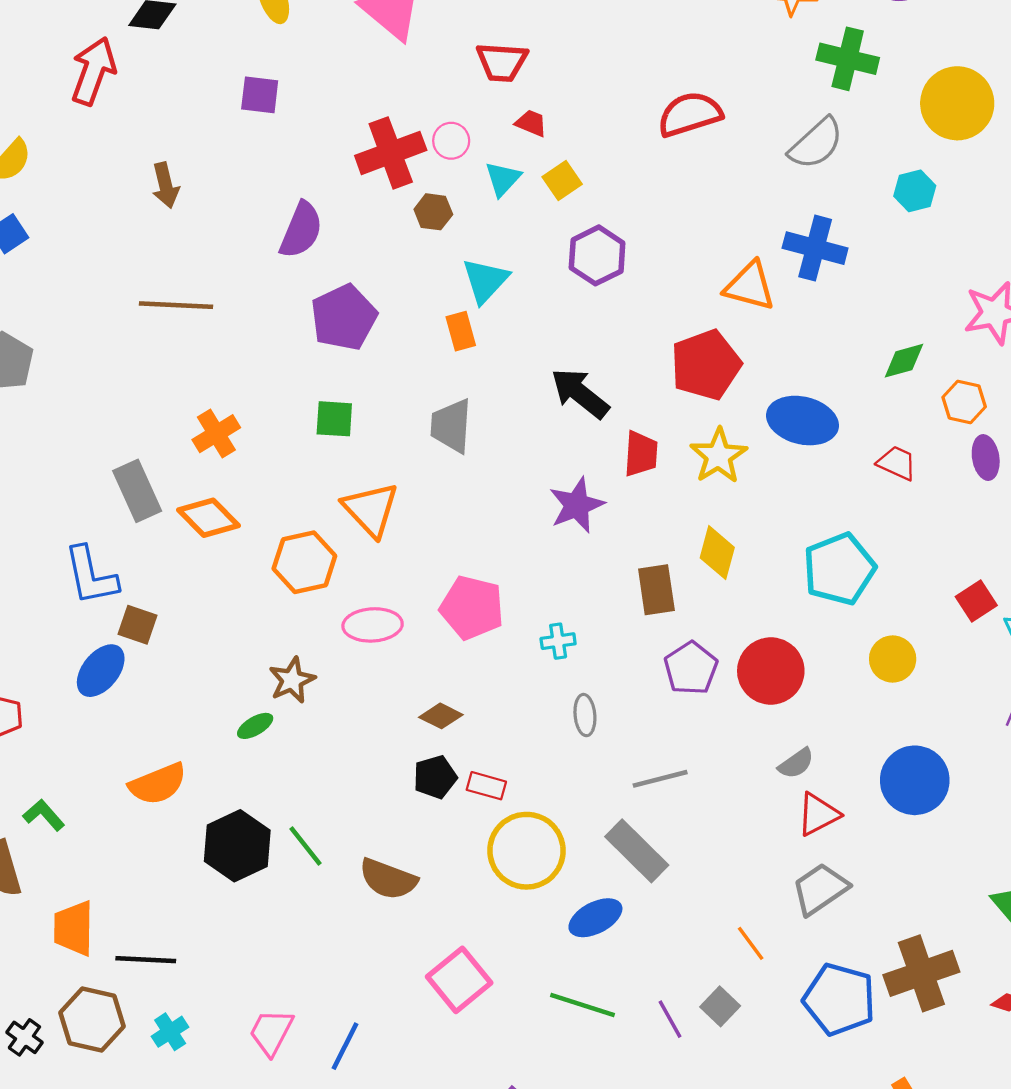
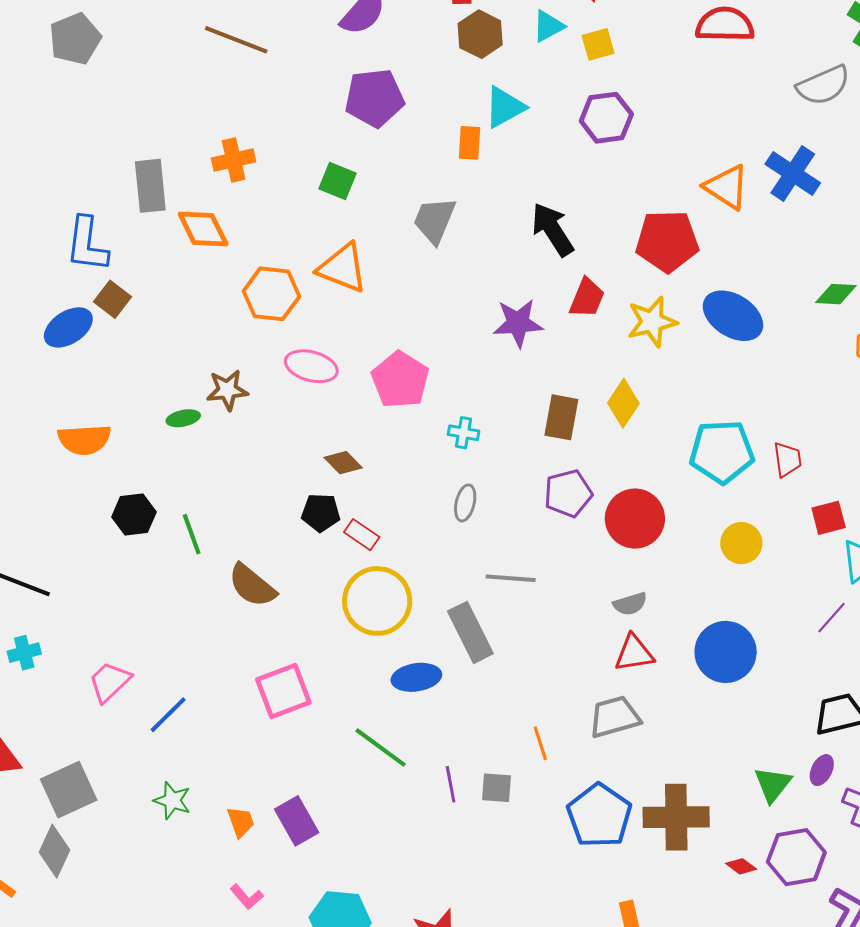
brown hexagon: (433, 212) -> (480, 34), size x1.4
red trapezoid: (897, 463) -> (787, 459), moved, turned 39
orange triangle: (371, 509) -> (343, 268), turned -44
black hexagon: (237, 846) -> (134, 515), size x0.7
gray square: (720, 1006) -> (497, 788), turned 32

